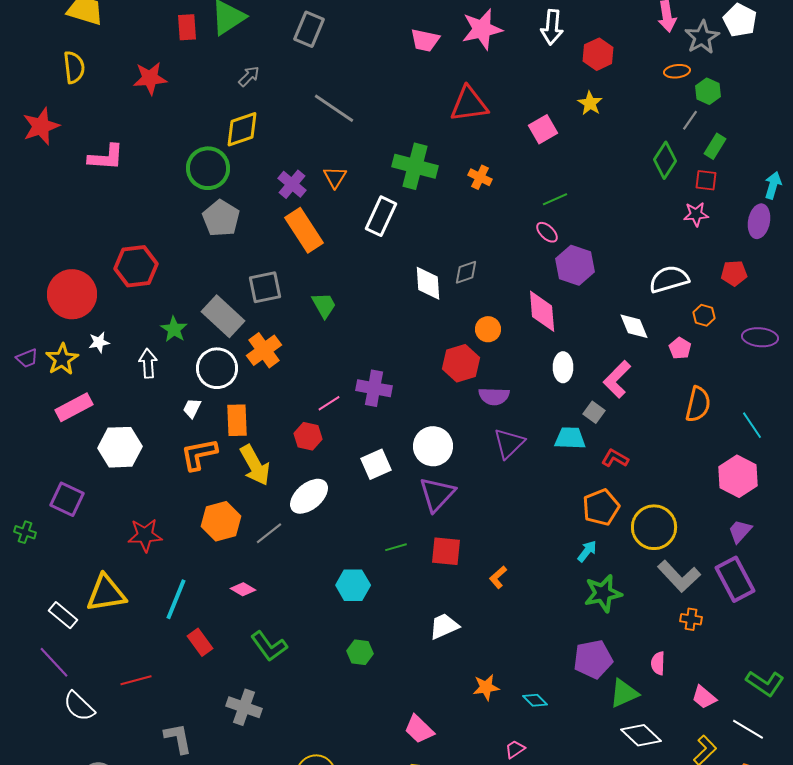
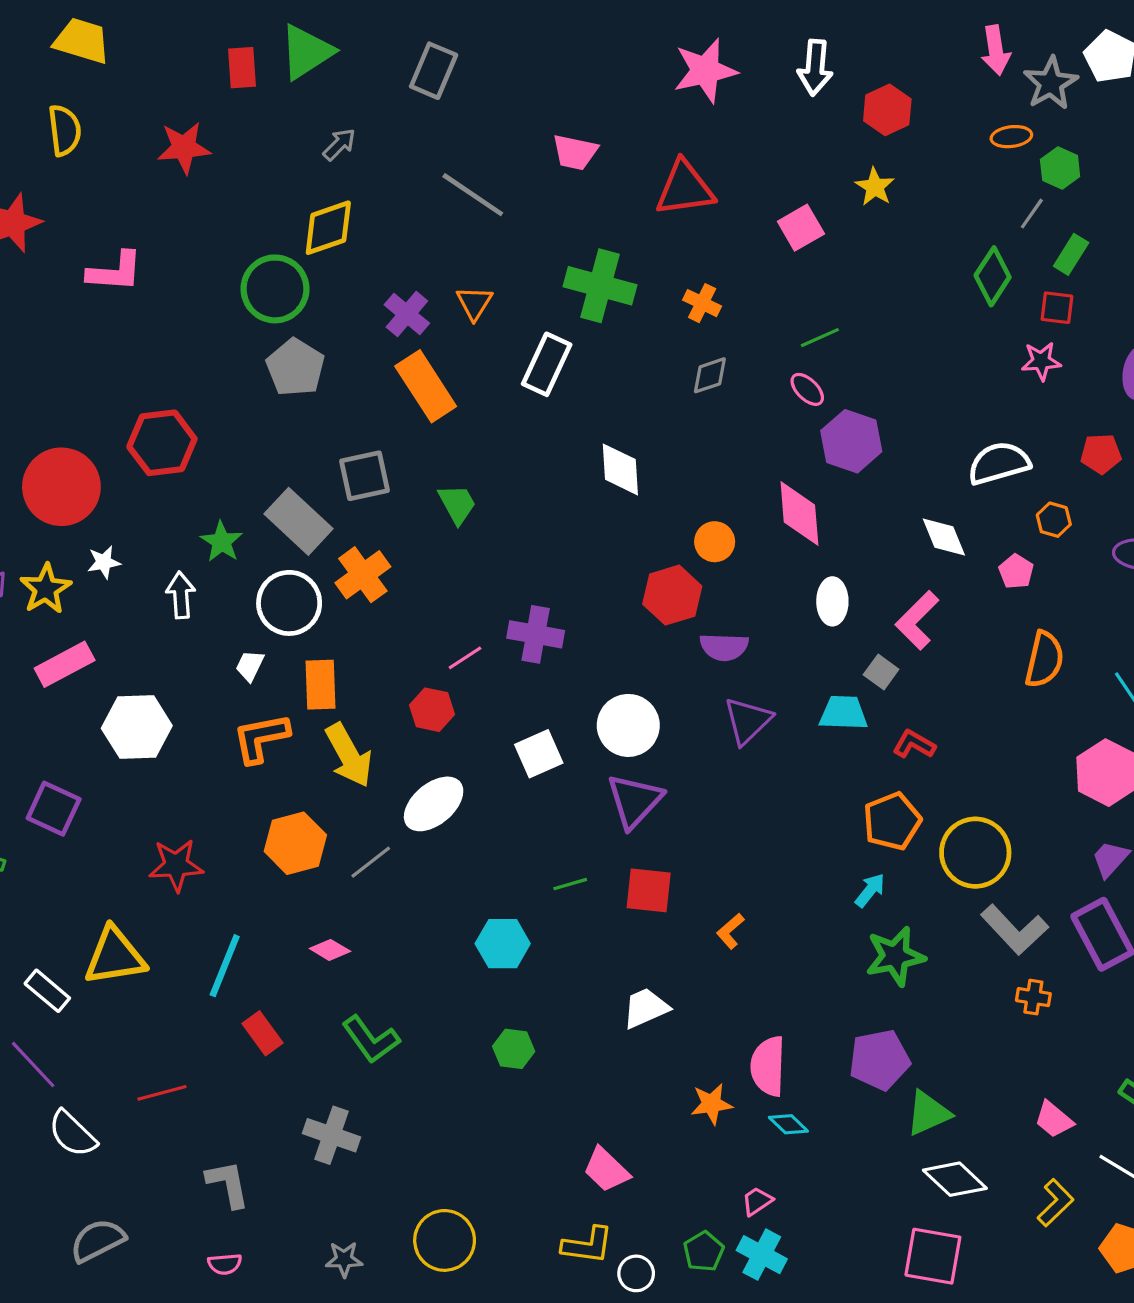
pink trapezoid: (425, 40) -> (575, 152), moved
gray diamond: (466, 272) -> (710, 375), moved
pink semicircle: (658, 663) -> (768, 1066), moved, size x1.6

